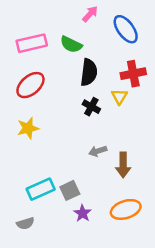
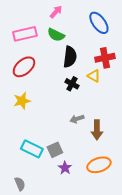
pink arrow: (90, 14) -> (56, 12), moved
yellow triangle: (119, 96) -> (94, 76), turned -32
cyan rectangle: (41, 189) -> (32, 149), turned 50
gray semicircle: (25, 223) -> (20, 184), moved, turned -96

